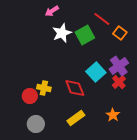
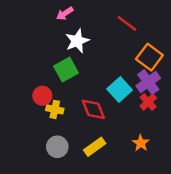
orange square: (120, 33) -> (149, 57), moved, size x1.5
green square: (85, 35) -> (66, 70), moved
red circle: (30, 96) -> (42, 96), moved
gray circle: (36, 124) -> (57, 147), moved

